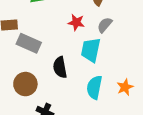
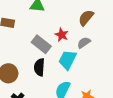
gray rectangle: (29, 43) -> (41, 44), moved

